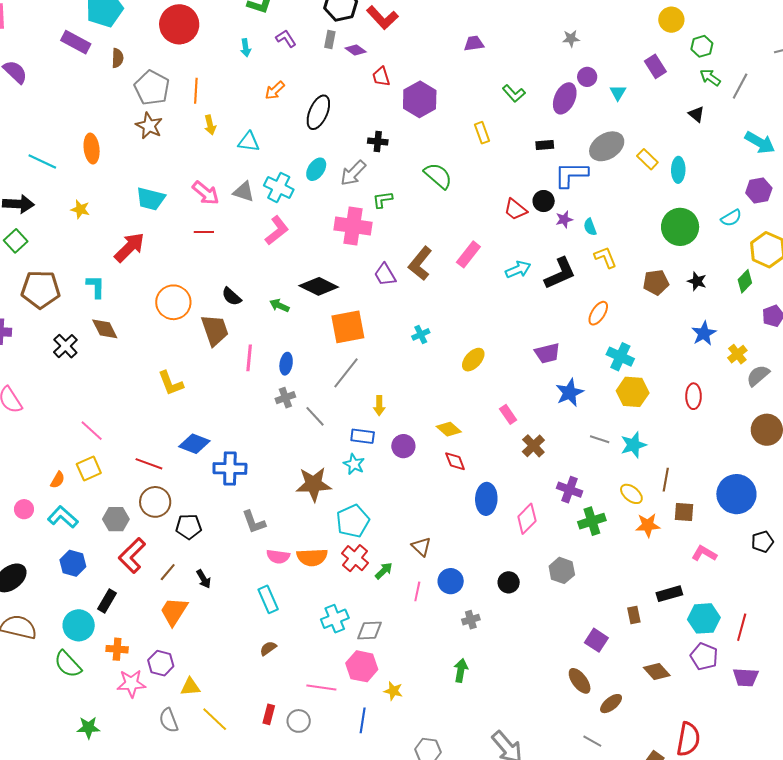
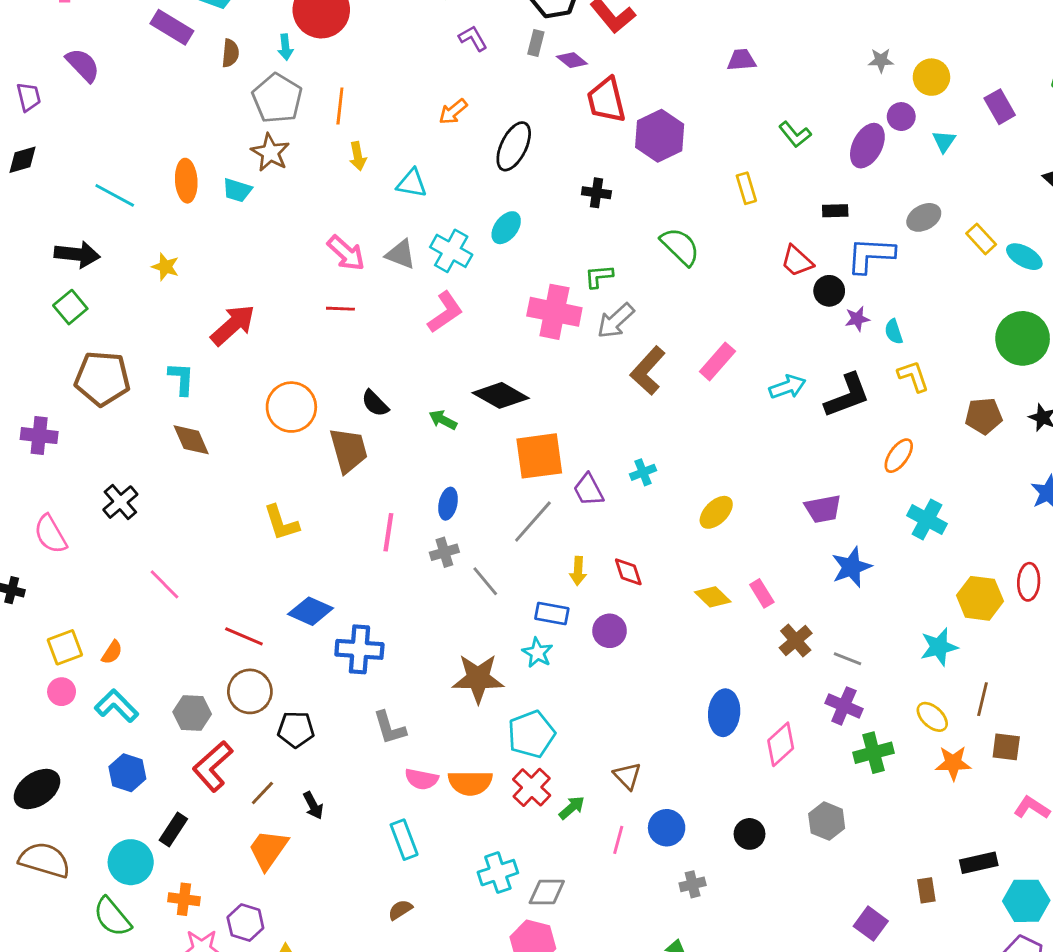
yellow circle: (671, 20) -> (931, 77), moved
cyan arrow: (246, 48) -> (285, 47), moved
red trapezoid: (381, 77) -> (606, 100), size x1.6
gray ellipse: (607, 146) -> (924, 217), size x0.7
cyan ellipse: (678, 170) -> (1024, 257), turned -65
gray arrow: (353, 173) -> (616, 321), moved
cyan trapezoid: (151, 199) -> (237, 190), moved, size x0.7
red trapezoid: (515, 209) -> (797, 261), moved
purple trapezoid: (385, 275) -> (589, 490), moved
black cross: (65, 346) -> (120, 502), moved
pink line: (249, 358) -> (388, 532), moved
yellow hexagon: (633, 392) -> (980, 598), moved
yellow diamond: (449, 429) -> (713, 597), moved
gray line: (600, 439) -> (847, 659), moved
red diamond: (455, 461) -> (628, 572), moved
yellow square: (89, 469) -> (65, 647), moved

